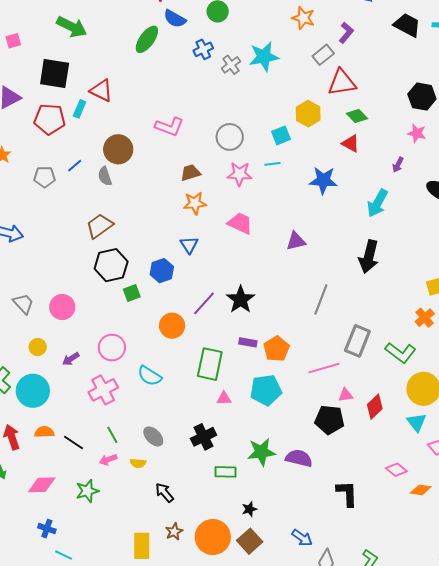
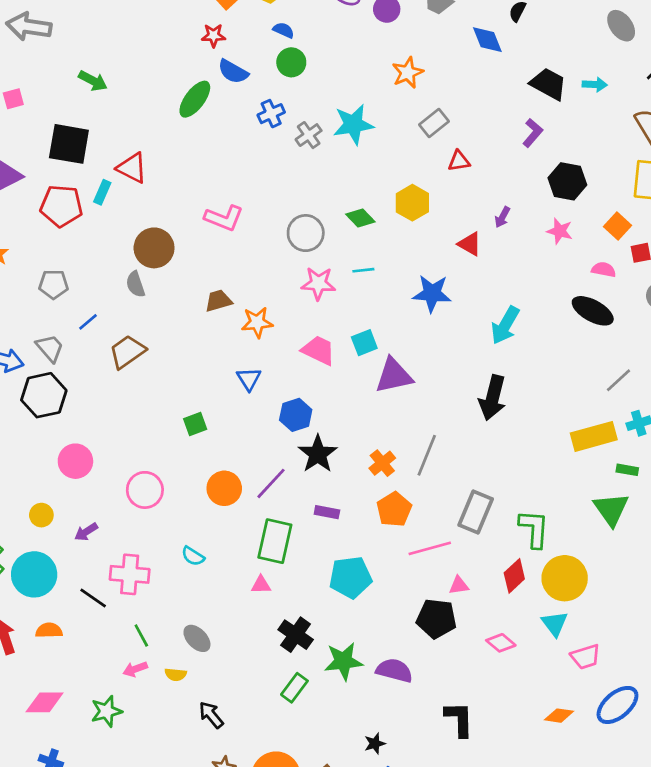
orange star: (303, 18) -> (408, 73), turned 30
green arrow: (72, 27) -> (93, 81), size x0.7
purple L-shape: (346, 33) -> (533, 133), moved
red triangle: (342, 83) -> (459, 161), size x0.6
green diamond: (357, 116) -> (360, 218), moved
cyan square: (281, 135) -> (364, 343), moved
purple arrow: (398, 165) -> (502, 217), moved
blue line: (75, 166) -> (88, 322), moved
brown trapezoid: (190, 173) -> (218, 301), moved
purple triangle: (296, 241) -> (394, 376), size x1.4
black hexagon: (111, 265) -> (44, 395), moved
blue hexagon: (162, 271) -> (296, 415), moved
green square: (132, 293) -> (195, 424), moved
purple line: (204, 303) -> (271, 483), moved
gray trapezoid: (23, 304) -> (50, 348), moved
orange cross: (425, 318) -> (382, 463), moved
pink circle: (112, 347) -> (145, 490), moved
orange pentagon: (276, 349) -> (394, 509), moved
green L-shape: (401, 353) -> (534, 529), turned -124
cyan semicircle: (150, 376) -> (193, 556), size x0.7
pink cross: (103, 390) -> (130, 574), turned 32
pink triangle: (224, 398) -> (261, 585), moved
red diamond: (375, 407) -> (514, 576), moved
black cross: (203, 437) -> (296, 635), moved, turned -30
black line: (73, 443) -> (93, 598), moved
pink diamond: (396, 470) -> (501, 643), moved
green rectangle: (226, 472) -> (294, 688), turned -55
black star: (249, 509) -> (375, 744), moved

